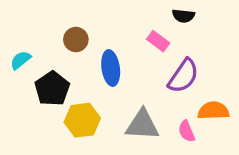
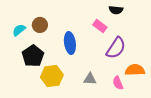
brown circle: (76, 40) -> (40, 25), moved
cyan semicircle: (21, 60) -> (19, 30), moved
gray triangle: (142, 125) -> (90, 79), size x0.6

